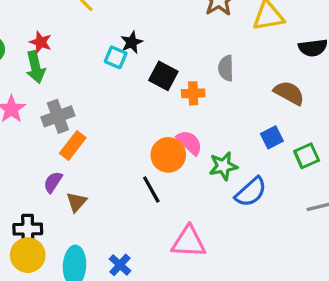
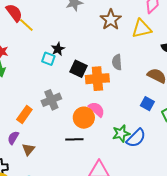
orange cross: (193, 93) -> (97, 79), size x1.6
gray cross: (58, 116) -> (51, 100), moved
blue square: (272, 137) -> (147, 104), turned -32
green star: (223, 166) -> (121, 134), moved
black line: (151, 190) -> (74, 139), turned -60

